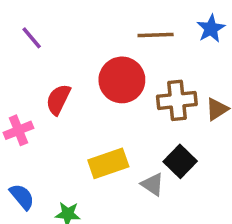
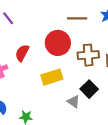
yellow rectangle: (108, 163) -> (52, 77), moved

